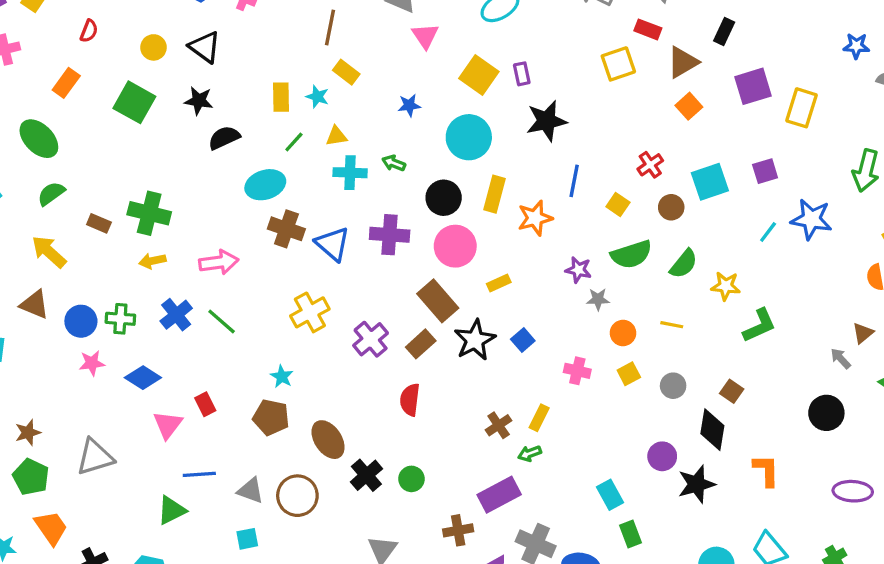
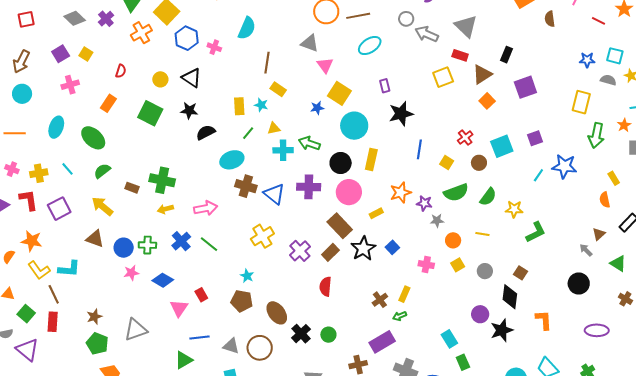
yellow square: (479, 75) -> (339, 93), moved
yellow rectangle: (801, 108) -> (581, 102), moved
green arrow: (394, 163) -> (309, 143), size x1.5
orange star: (535, 218) -> (401, 193), moved

